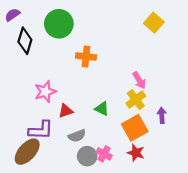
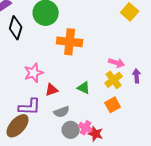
orange cross: (86, 57) -> (70, 42), size x1.4
pink arrow: (139, 80) -> (117, 63), turned -42
purple arrow: (162, 115) -> (137, 76), moved
orange square: (135, 128) -> (113, 105), size x0.7
red star: (136, 153) -> (96, 134), moved

